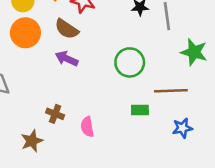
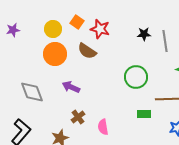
purple arrow: (67, 59) -> (71, 87), moved
brown cross: (55, 114) -> (78, 117), turned 32

